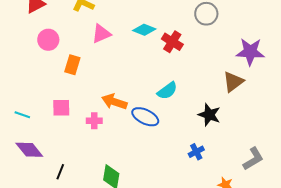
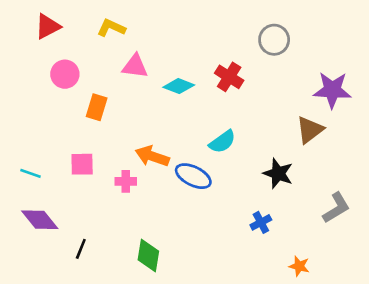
cyan diamond: (144, 30) -> (179, 86), moved
pink triangle: (101, 34) -> (135, 66), turned 30
gray L-shape: (253, 159) -> (336, 208), moved

